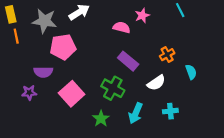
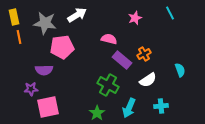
pink semicircle: (122, 27) -> (109, 39), moved
orange cross: (167, 55) -> (144, 54), moved
pink square: (72, 94) -> (48, 107), moved, turned 30

